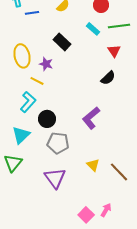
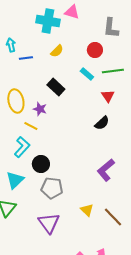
purple L-shape: (91, 118) -> (106, 170), moved

